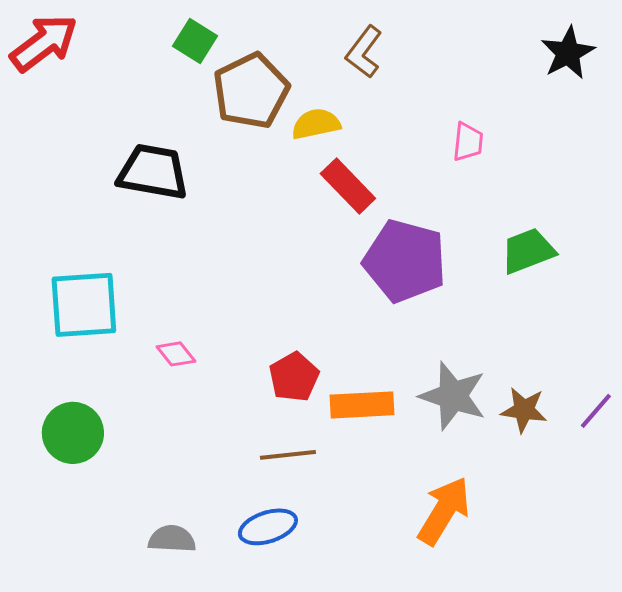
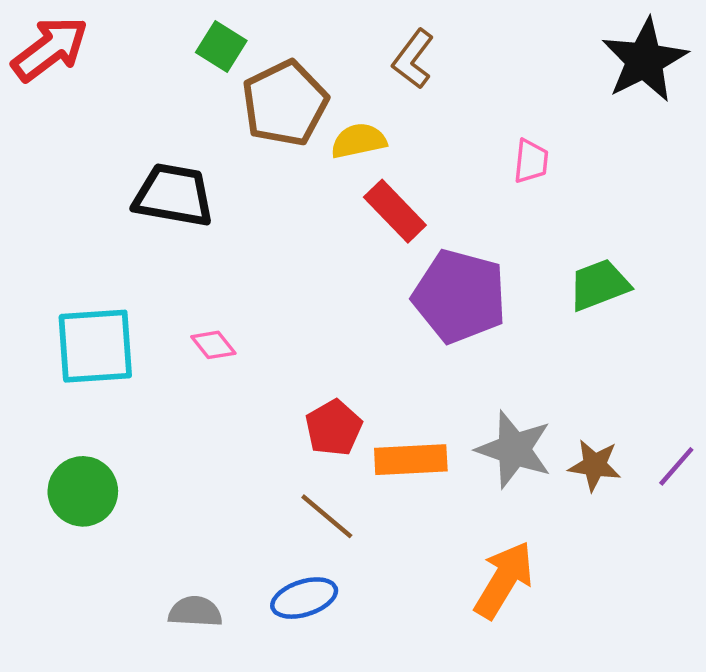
black star: (568, 53) -> (645, 60), size x1.4
pink diamond: (176, 354) -> (213, 345), moved
brown line: (288, 455) -> (327, 516), turned 46

